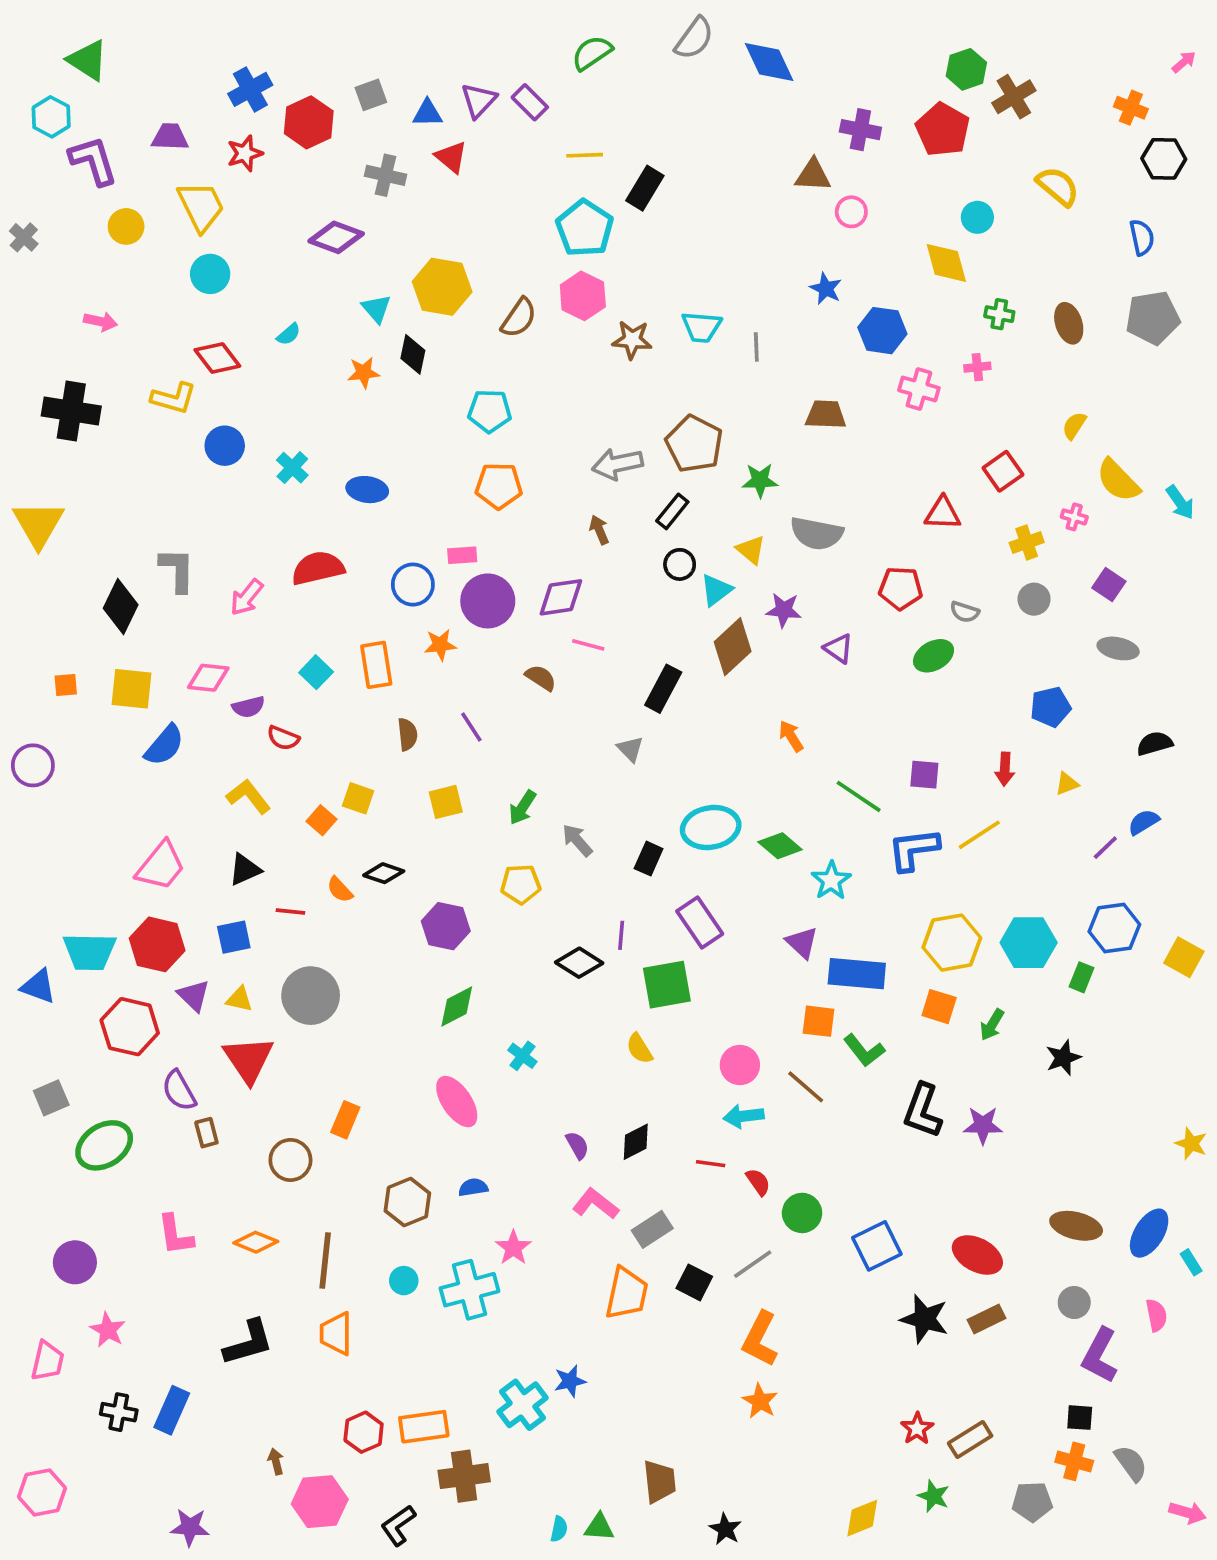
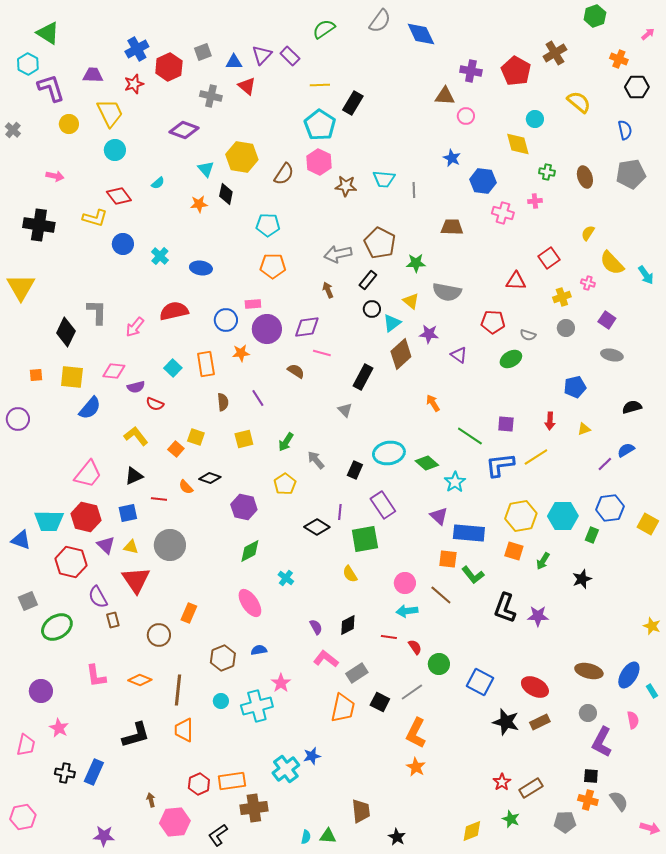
green hexagon: (966, 69) -> (595, 16), moved
yellow pentagon: (521, 884) -> (285, 484), turned -30
blue square: (877, 1246) -> (480, 682), turned -36

